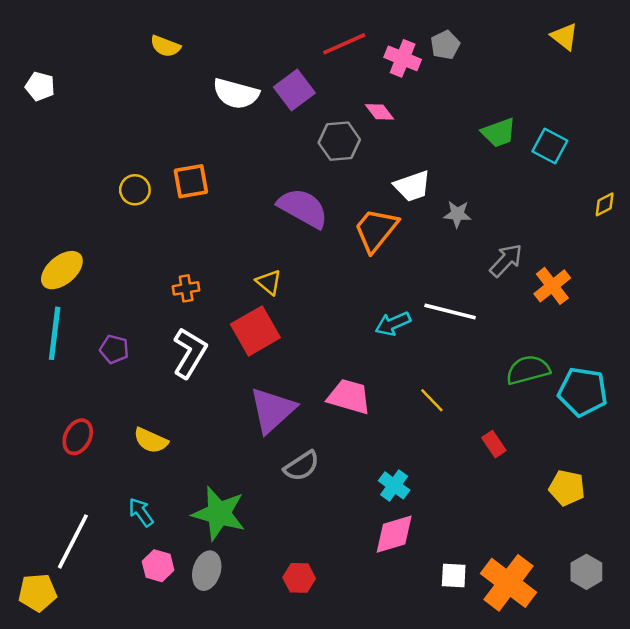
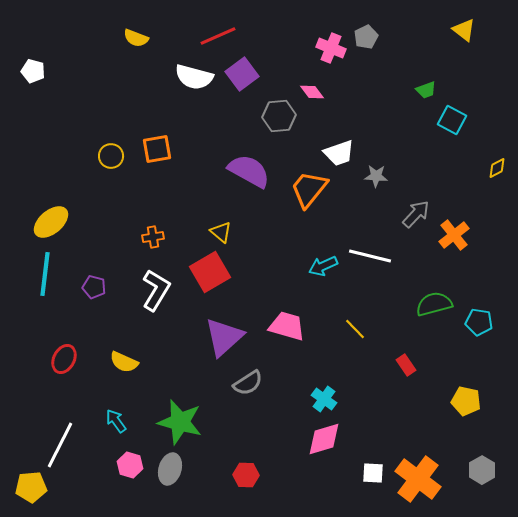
red line: (344, 44) -> (218, 36), moved
green trapezoid: (499, 133) -> (426, 90), moved, size x0.7
cyan pentagon: (583, 392) -> (479, 322), size x0.7

